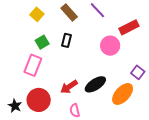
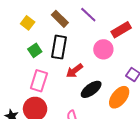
black rectangle: (66, 40) -> (59, 47), size x1.6
pink rectangle: (33, 65) -> (39, 81), moved
red arrow: (69, 87) -> (75, 71), moved

